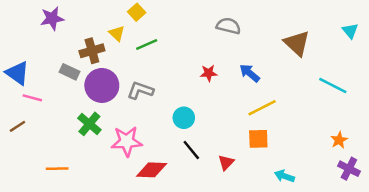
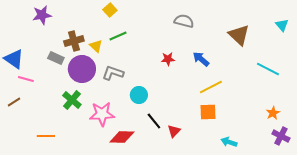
yellow triangle: (117, 33) -> (96, 46), moved
cyan circle: (184, 118) -> (139, 95), moved
red triangle: (226, 162) -> (174, 131), moved

